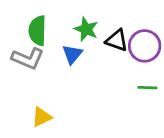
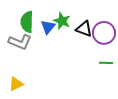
blue triangle: (72, 54) -> (48, 27), moved
yellow triangle: (42, 117) -> (16, 84), moved

